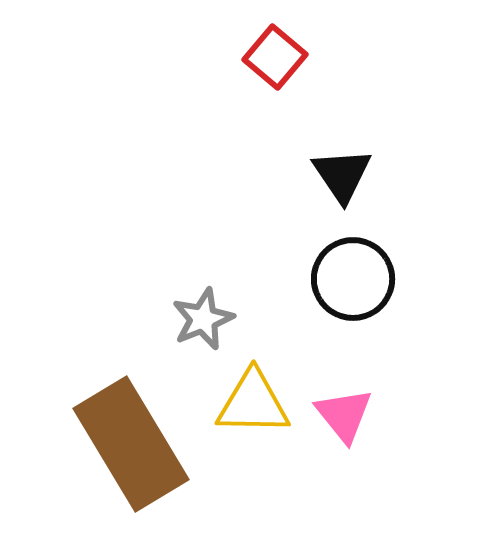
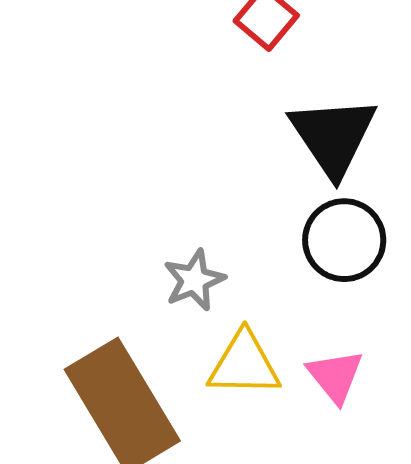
black triangle: (342, 175) -> (333, 136), size x1.5

